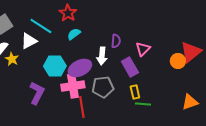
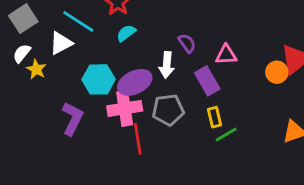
purple semicircle: (116, 41) -> (187, 43), turned -40
pink triangle: (143, 49) -> (226, 55), turned 42
green line: (143, 104) -> (226, 135), turned -35

